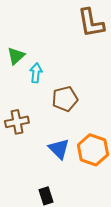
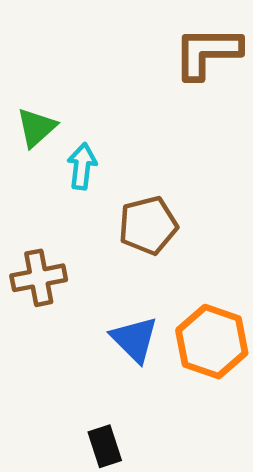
brown L-shape: (91, 23) -> (207, 52), turned 100

